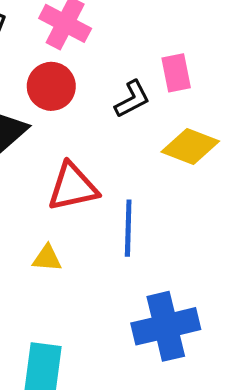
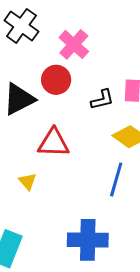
blue line: (128, 228) -> (116, 179), moved
yellow triangle: (47, 258) -> (27, 181), turned 30

